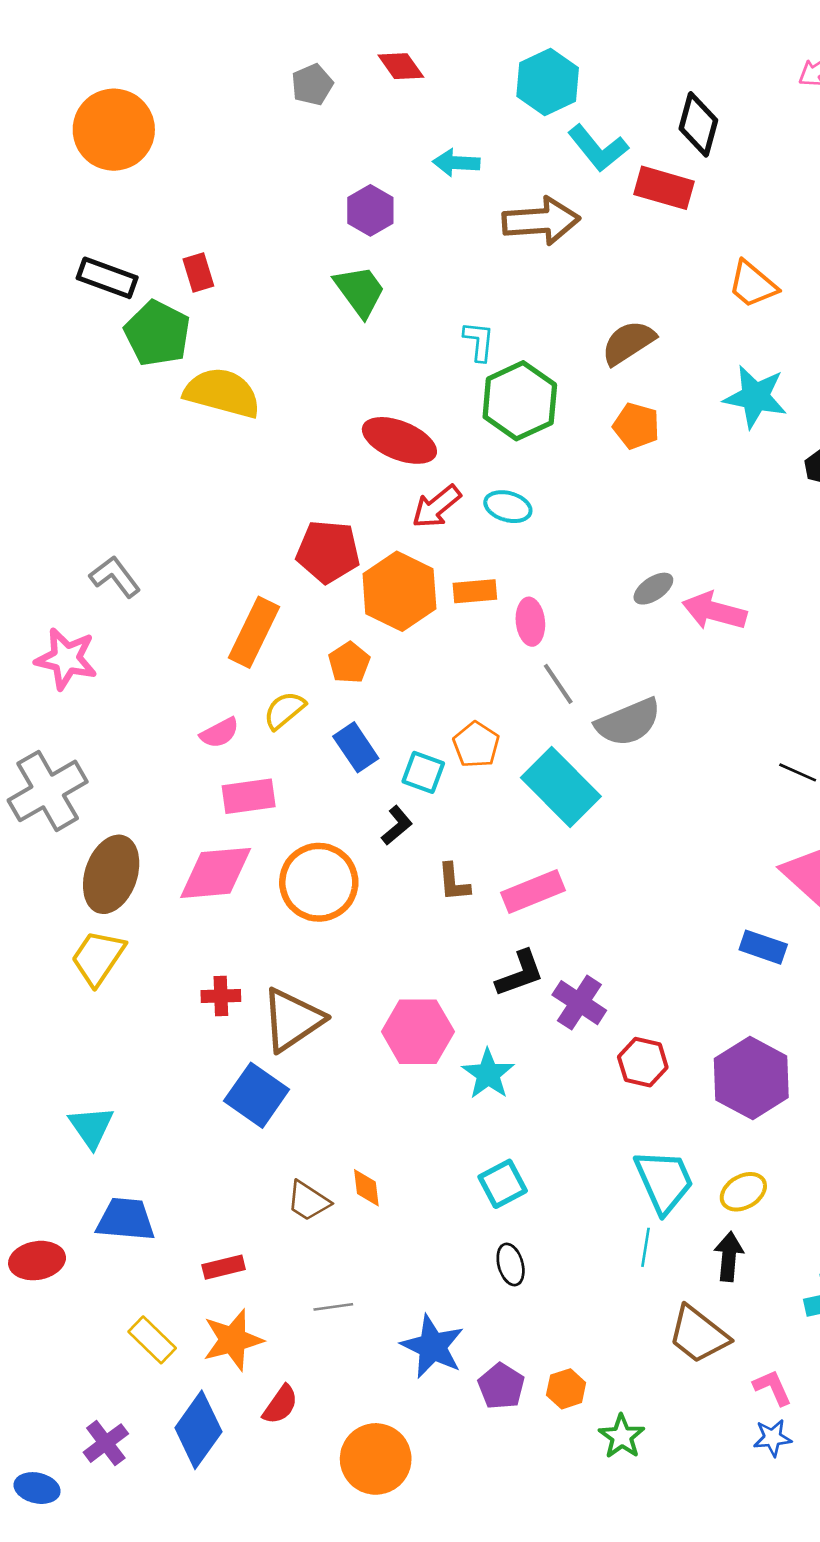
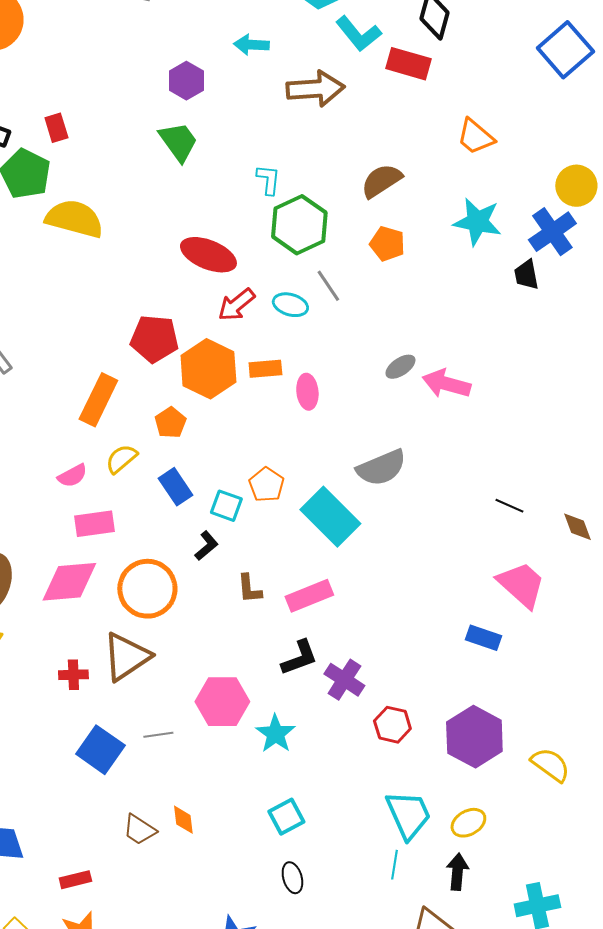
gray line: (558, 684) -> (328, 286), moved
brown triangle: (292, 1020) -> (126, 657), moved
gray line: (333, 1307) -> (158, 735), moved

